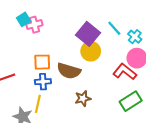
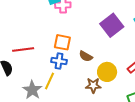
yellow circle: (91, 51) -> (107, 72), moved
brown semicircle: (69, 71) -> (86, 56), size x0.6

